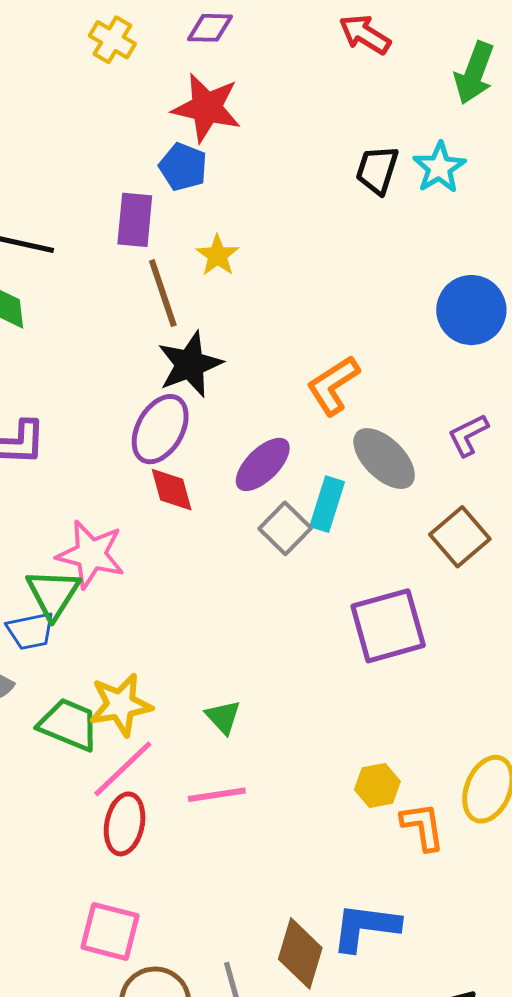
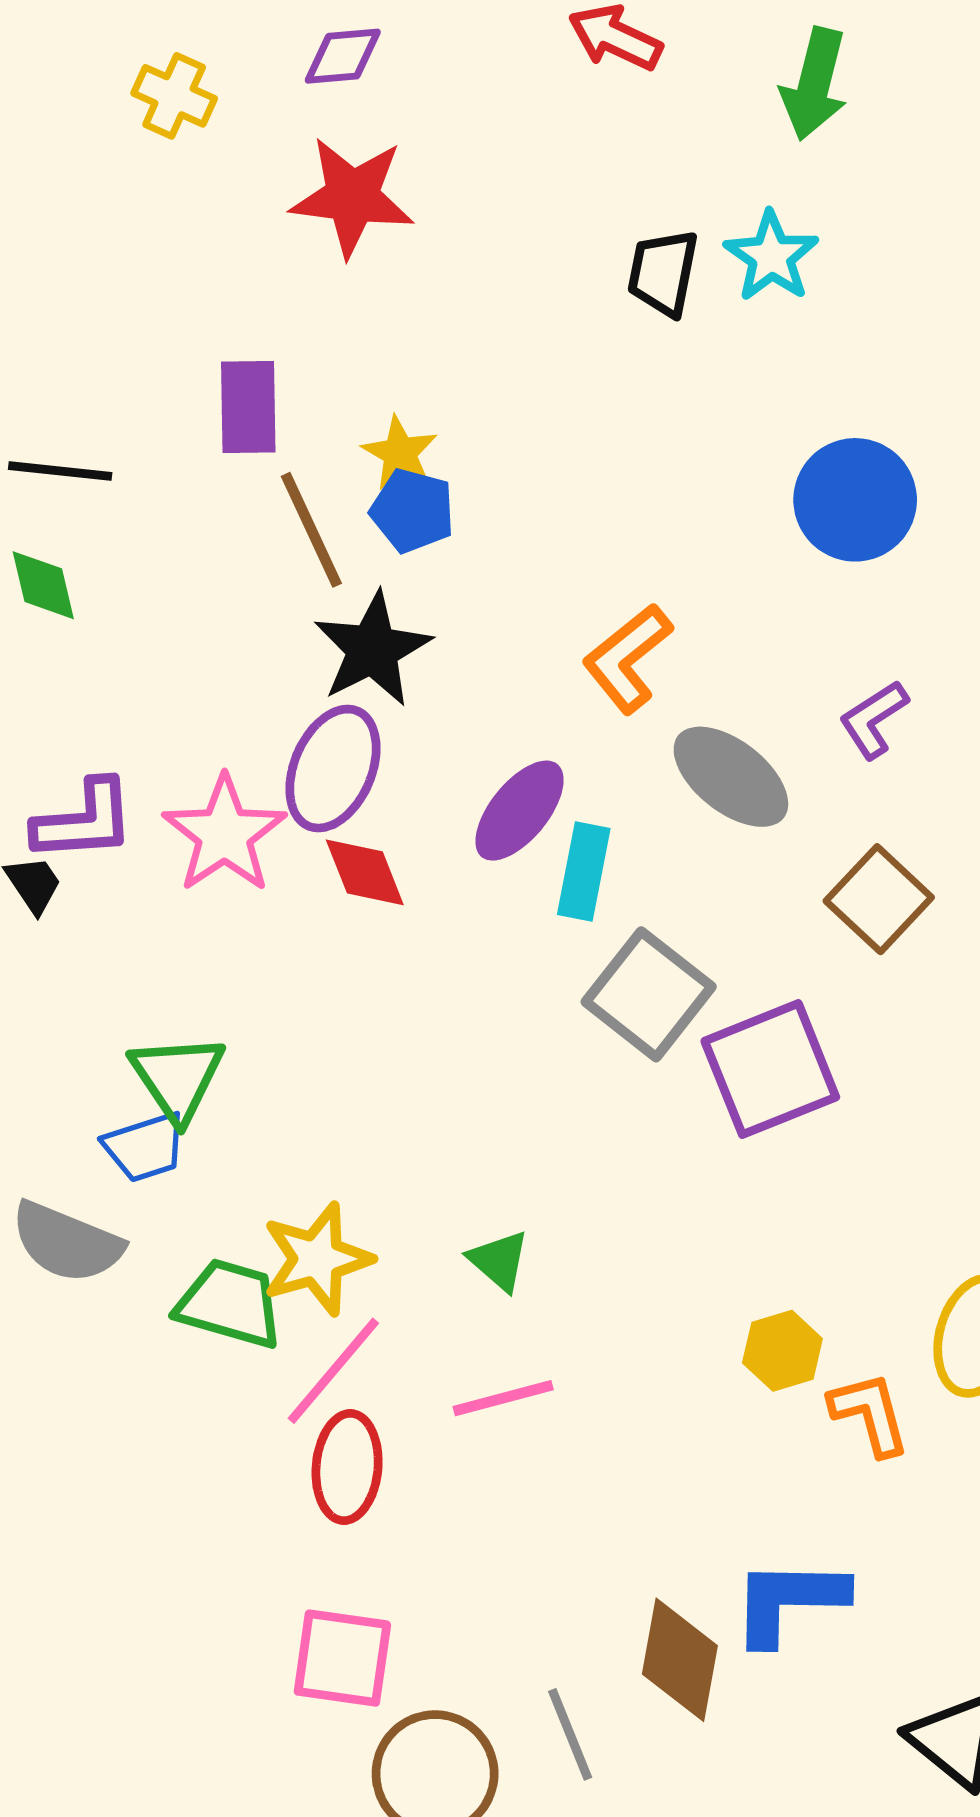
blue pentagon: (183, 167) -> (413, 511), moved
cyan rectangle: (327, 504) -> (584, 872), moved
gray square: (285, 528) -> (649, 994), moved, size x1.4
pink star: (91, 554) -> (224, 834), moved, turned 30

